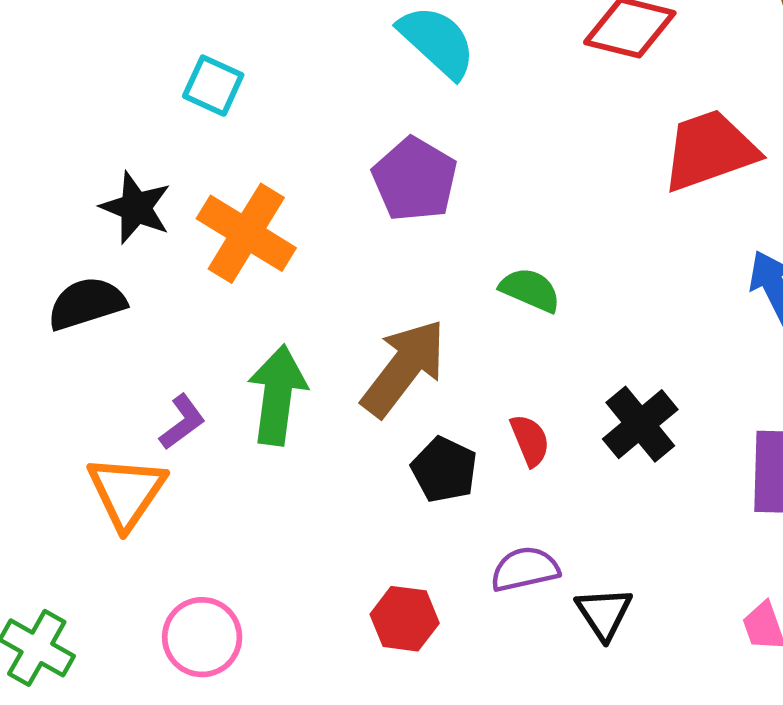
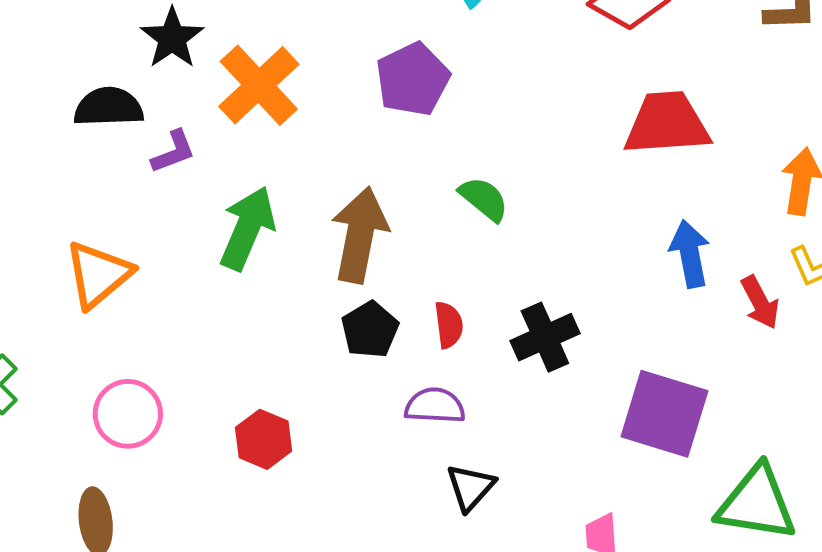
brown arrow: (404, 368) -> (360, 235), turned -42
purple L-shape: (182, 422) -> (173, 152), moved
purple semicircle: (525, 569) -> (435, 406), moved
red hexagon: (405, 619) -> (264, 439), moved

